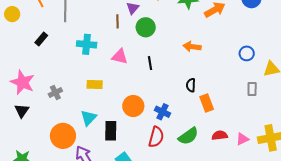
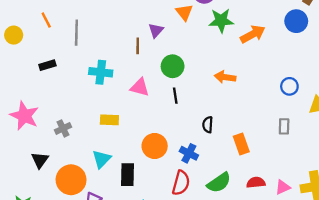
green circle: (146, 27) -> (173, 66), moved
black rectangle: (41, 39) -> (47, 65), turned 32
black semicircle: (191, 85) -> (208, 125), moved
gray rectangle: (252, 89) -> (284, 126), moved
black triangle: (22, 111) -> (40, 160), moved

